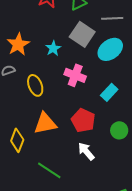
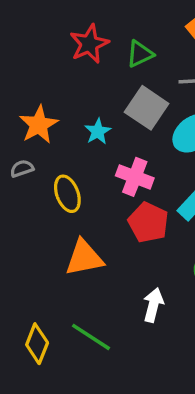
red pentagon: (83, 120) -> (148, 222), moved
yellow diamond: (17, 140) -> (37, 344), moved
white arrow: (86, 151) -> (153, 305), turned 54

